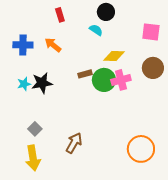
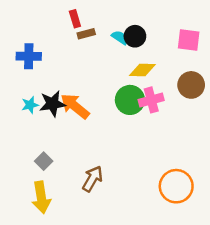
black circle: (106, 12) -> (135, 36), moved
orange arrow: (53, 45) -> (75, 106), moved, size x1.4
brown rectangle: (85, 74) -> (86, 34), moved

